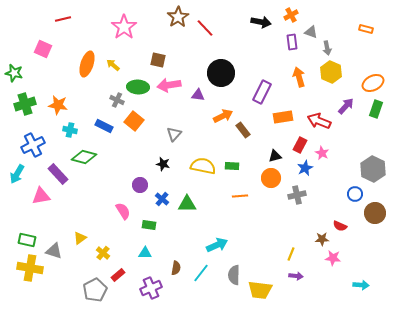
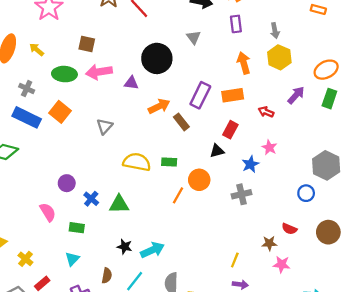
gray triangle: (311, 32) -> (194, 37), moved, turned 32
purple rectangle: (262, 92) -> (200, 95), moved
gray cross: (117, 100) -> (27, 89), moved
orange rectangle: (283, 117) -> (233, 95), moved
red arrow: (319, 121) -> (266, 112), size x0.6
blue rectangle: (104, 126) -> (27, 117), size x1.4
red rectangle: (300, 145) -> (230, 130), moved
black star: (163, 164) -> (125, 247), moved
orange circle: (271, 178) -> (199, 180), moved
orange line: (240, 196) -> (178, 195), turned -56
brown circle: (375, 213) -> (328, 232), moved
cyan triangle: (145, 253) -> (72, 259), turned -48

